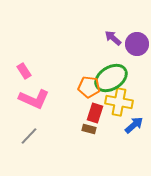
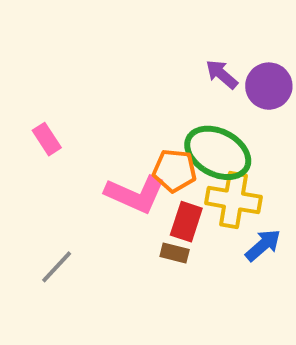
green ellipse: (111, 78) -> (218, 153), turned 60
pink L-shape: (34, 99) -> (135, 194), moved

